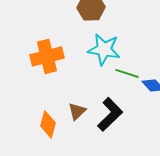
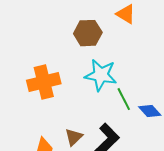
green line: (127, 73) -> (124, 99), turned 45

